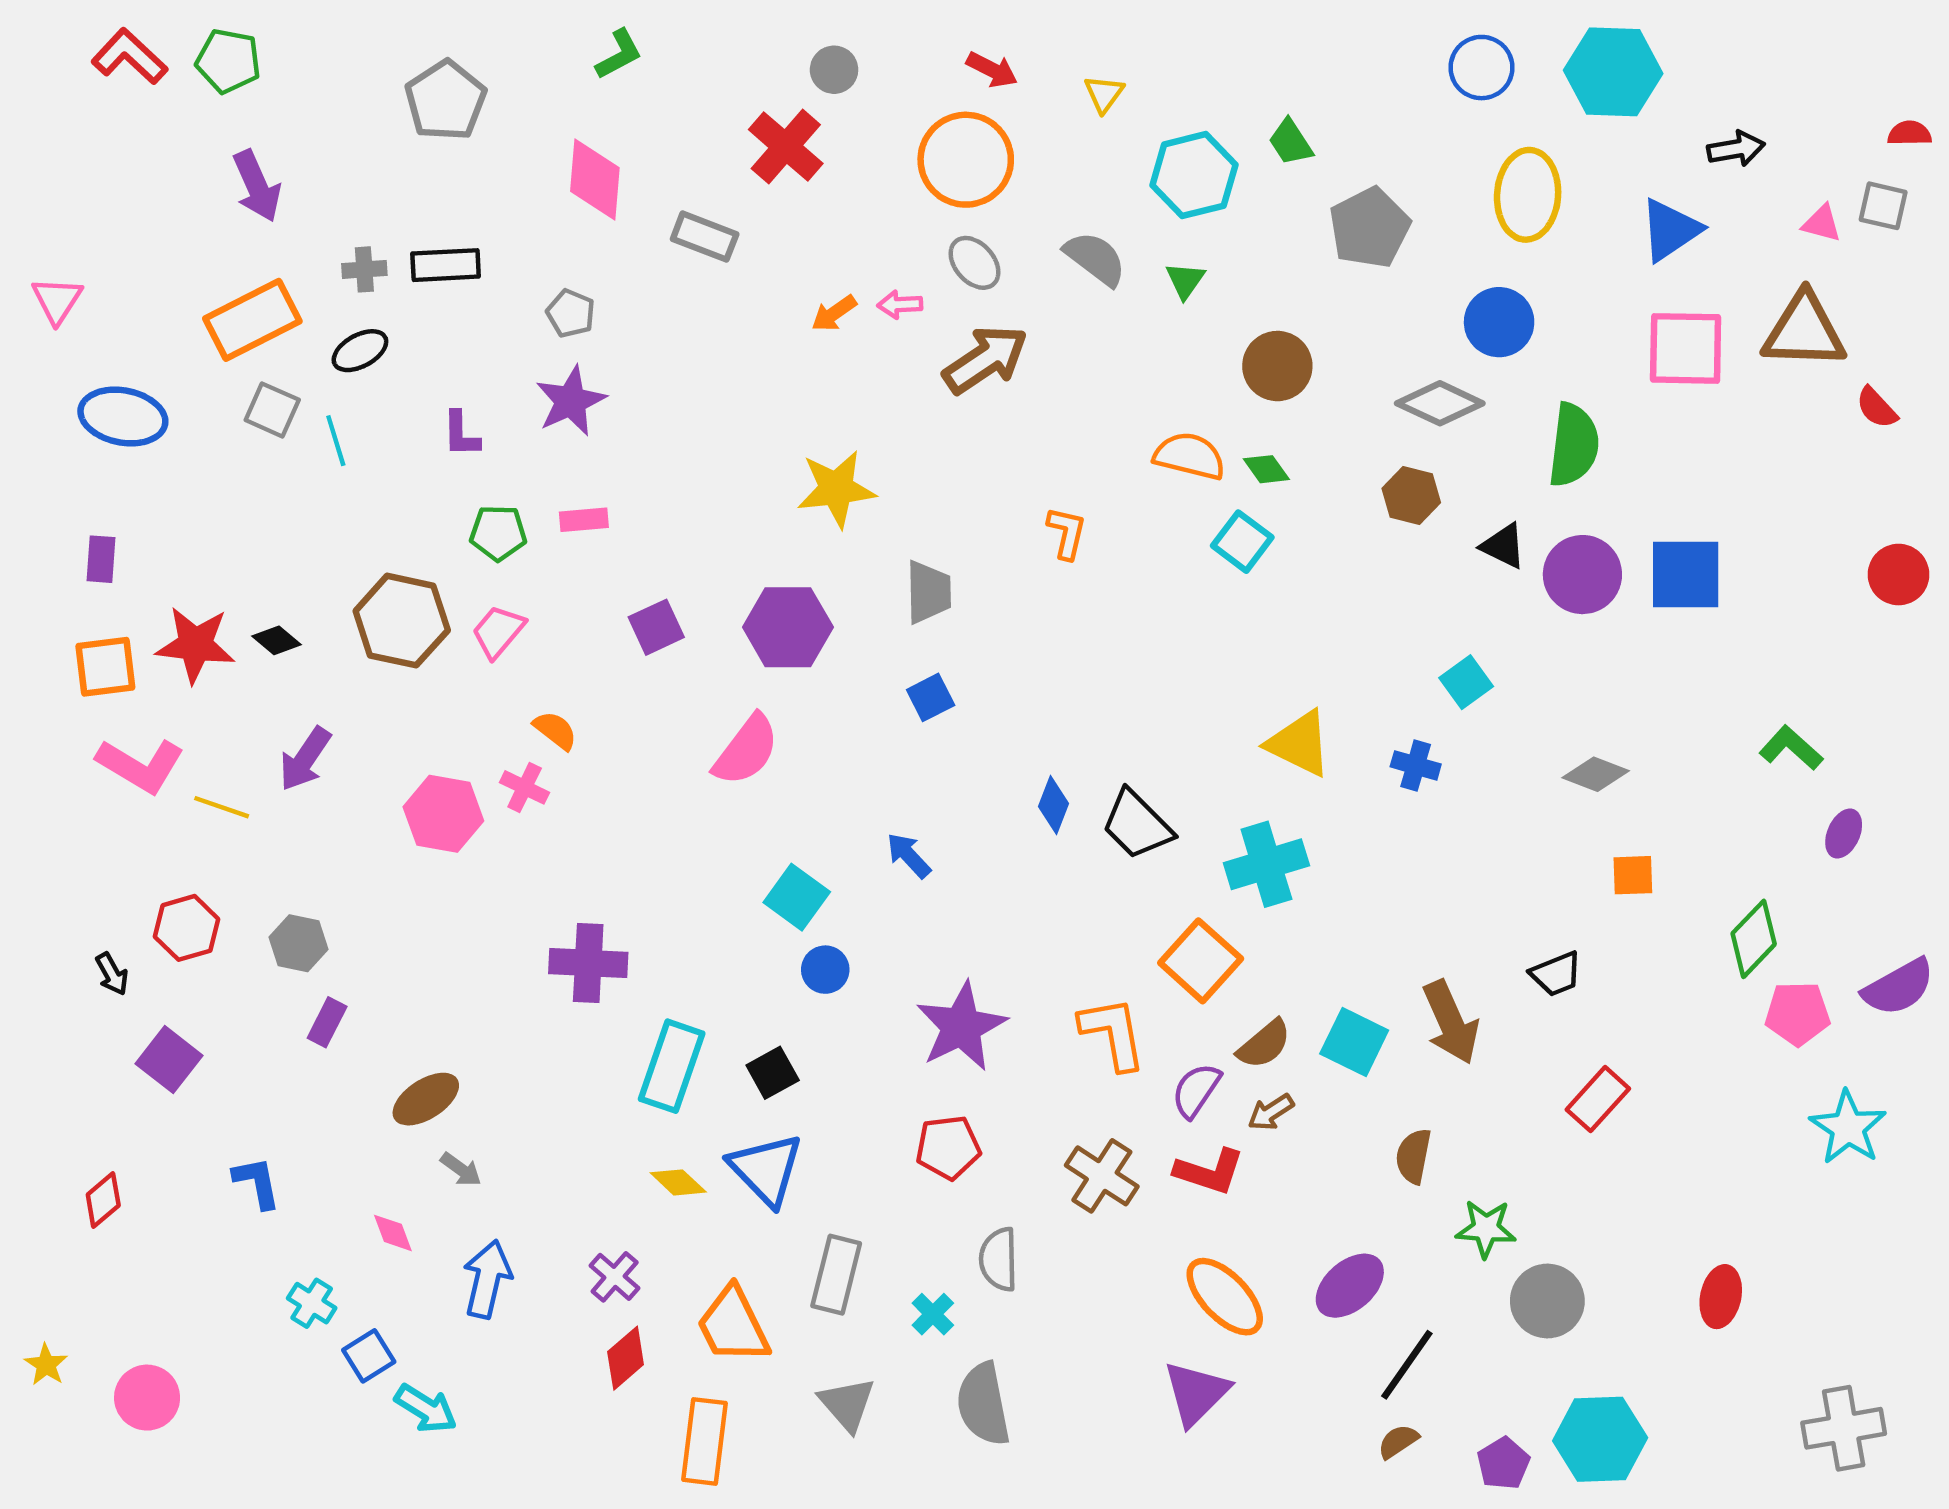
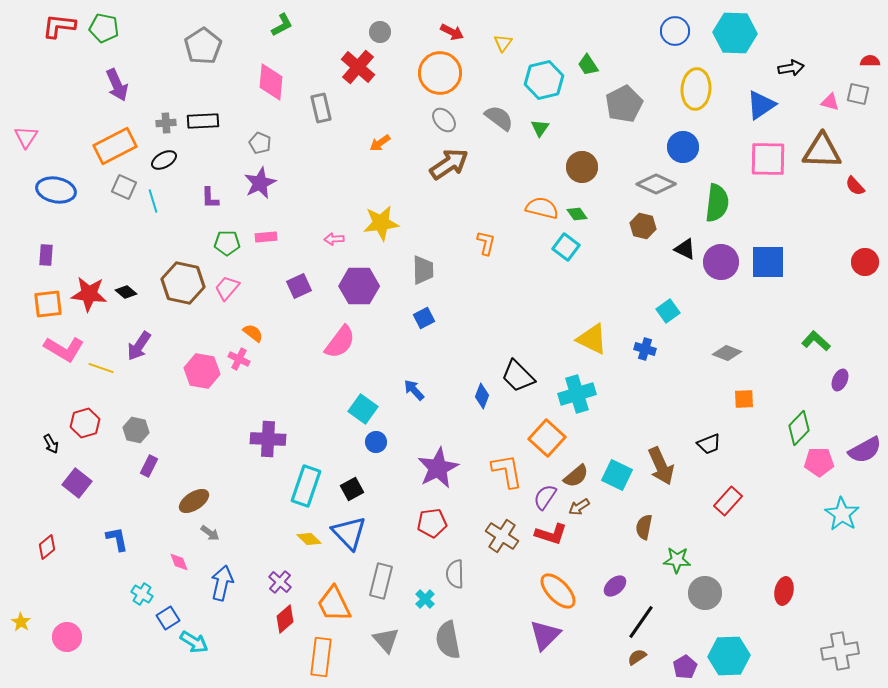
red L-shape: (130, 57) -> (59, 26), turned -36
gray rectangle: (705, 237) -> (321, 108), turned 56
pink arrow: (900, 305) -> (334, 239), moved
blue diamond: (1054, 805) -> (482, 396), moved
purple ellipse: (1350, 1286) -> (615, 586), size x0.7

